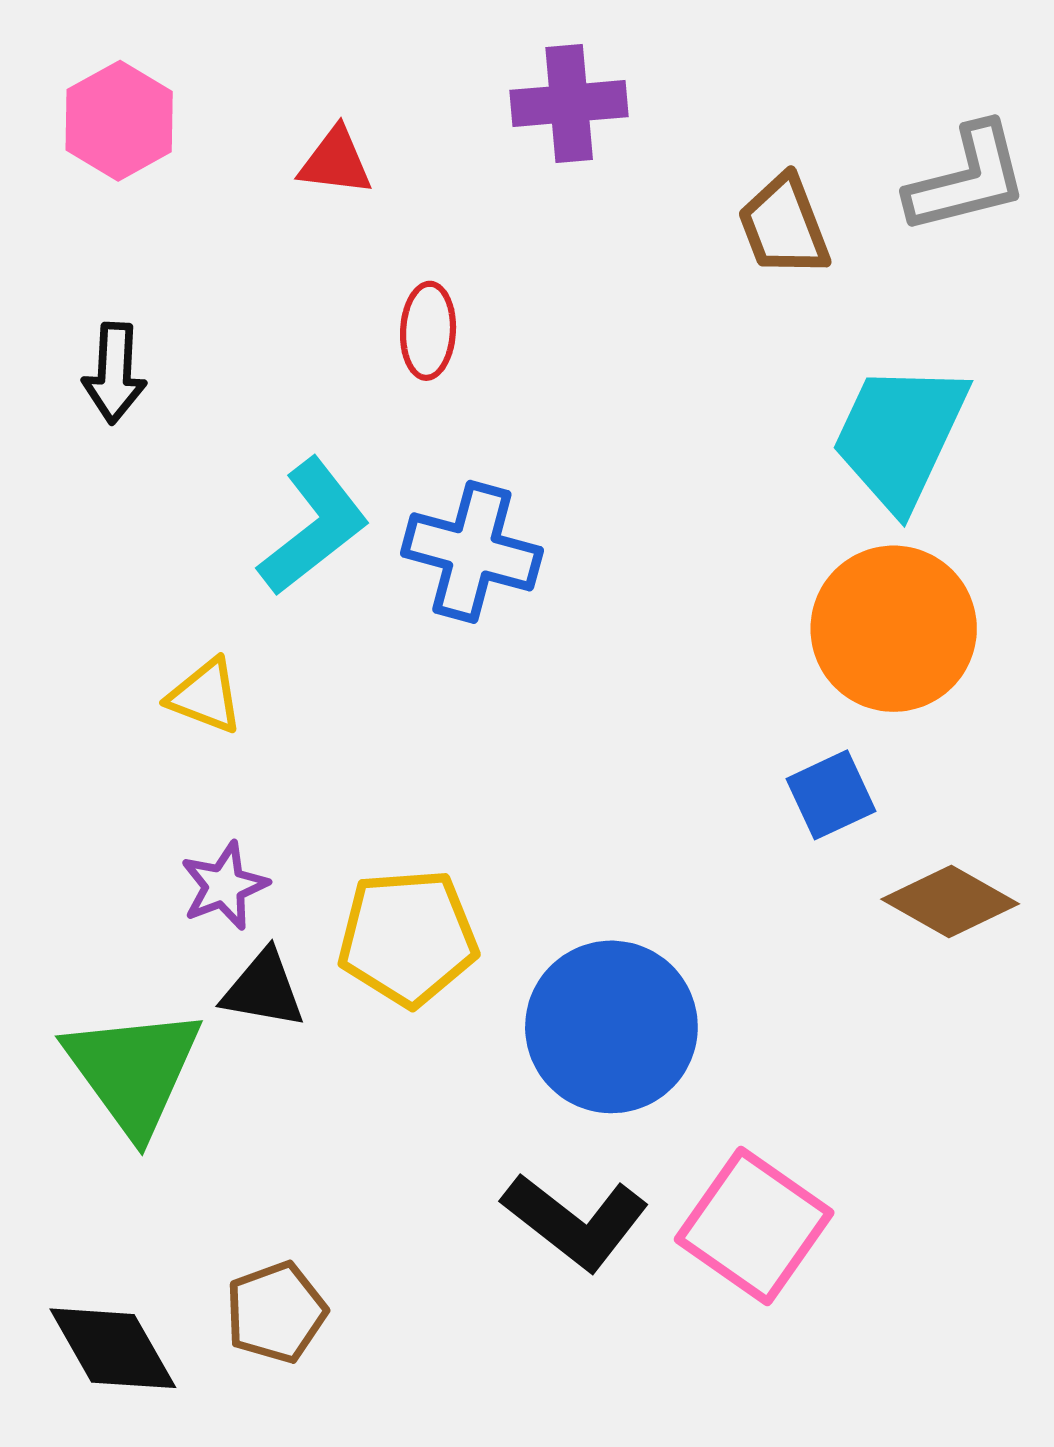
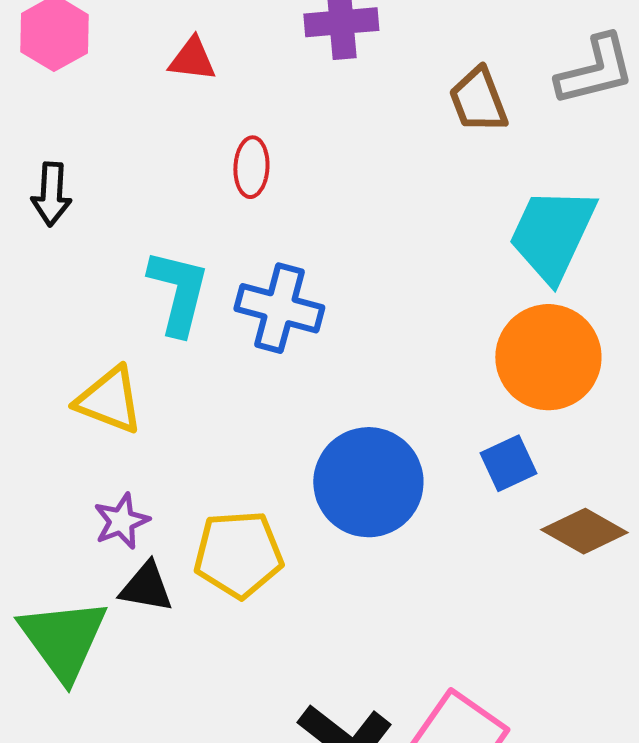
cyan L-shape: (314, 527) -> (178, 292), turned -38
yellow triangle: (205, 696) -> (109, 400), size x1.4
blue circle: (611, 1027) -> (368, 482), moved

